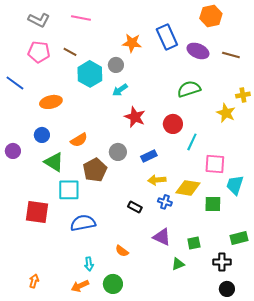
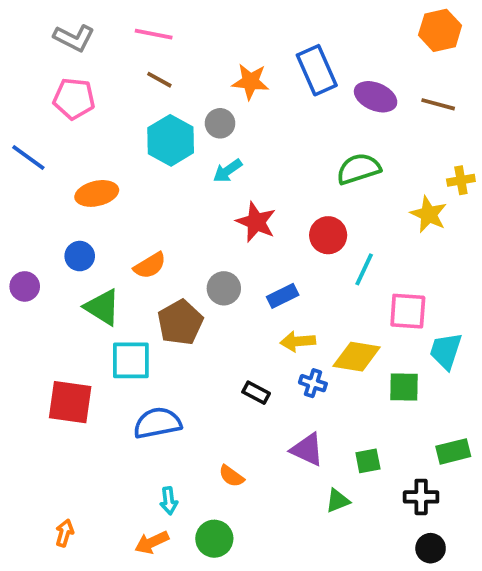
orange hexagon: (211, 16) -> (440, 30), moved
brown line: (70, 52) -> (159, 80), moved

